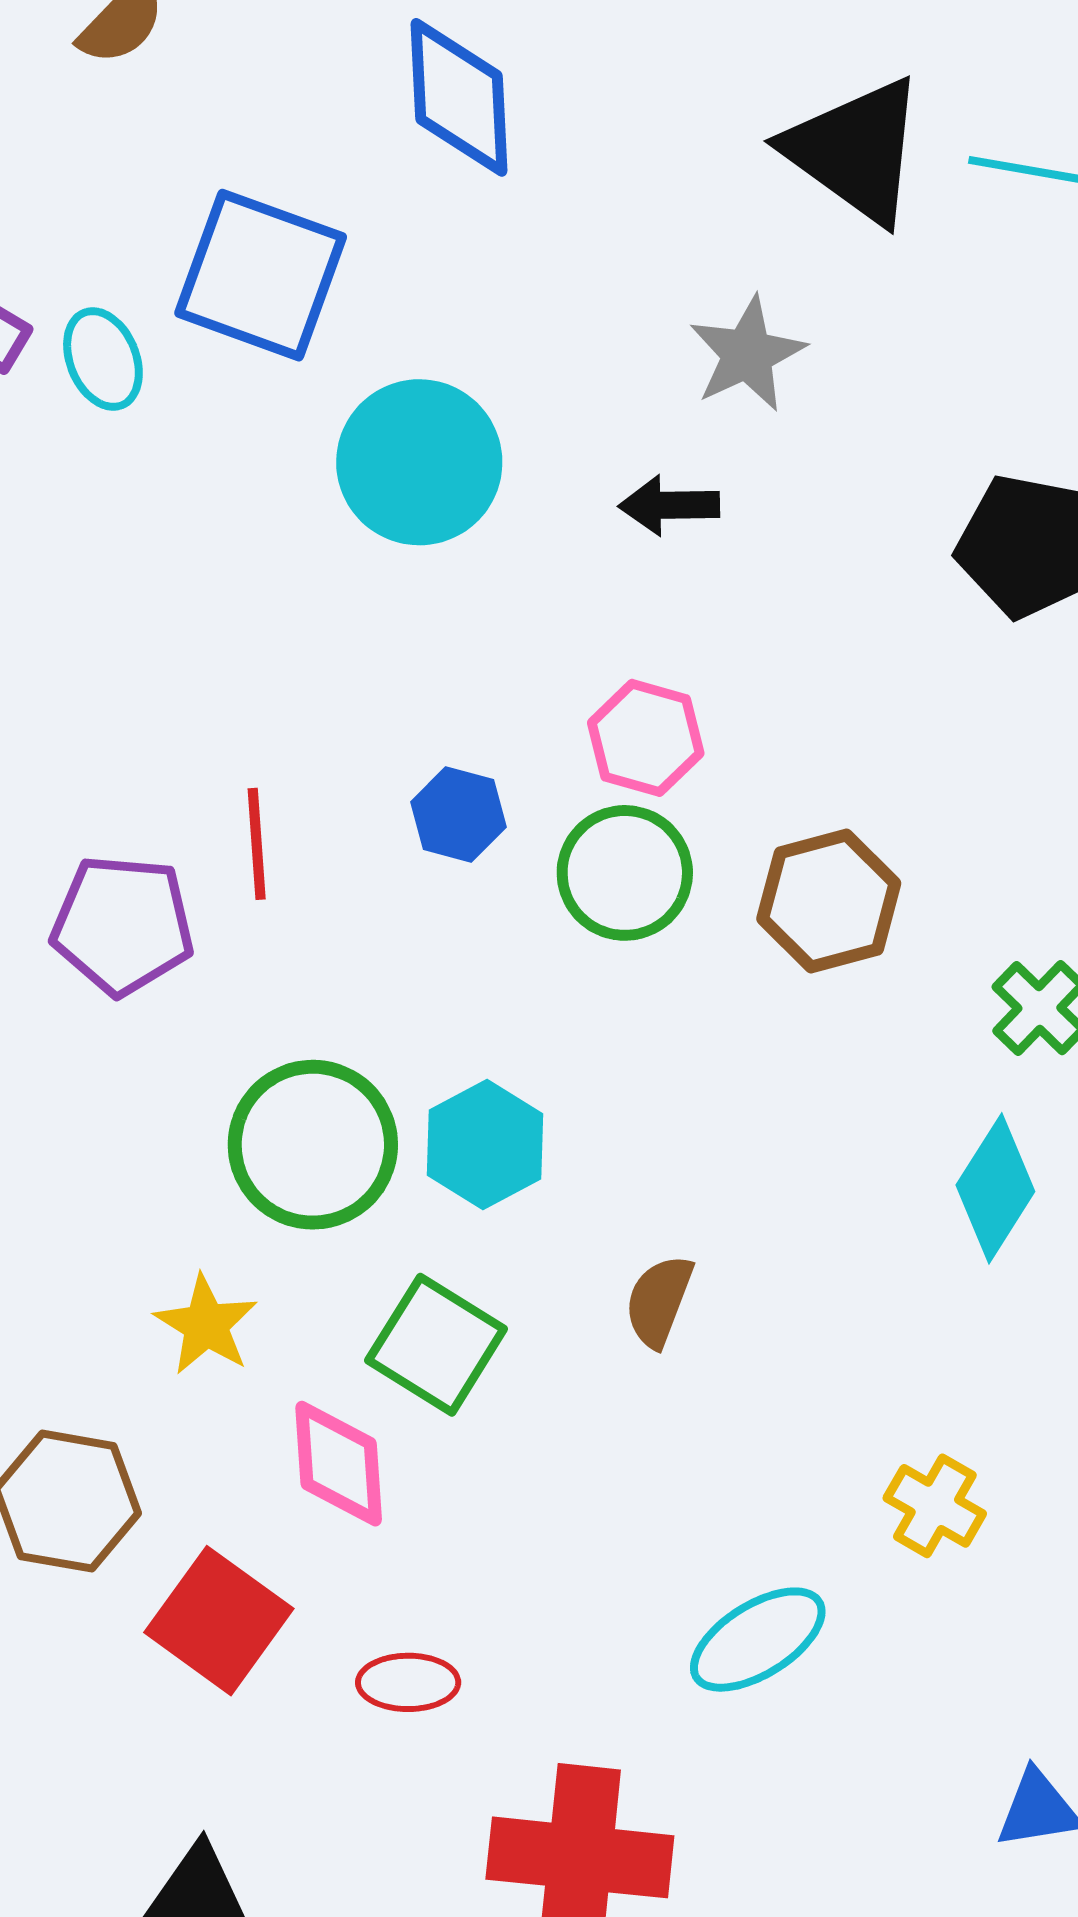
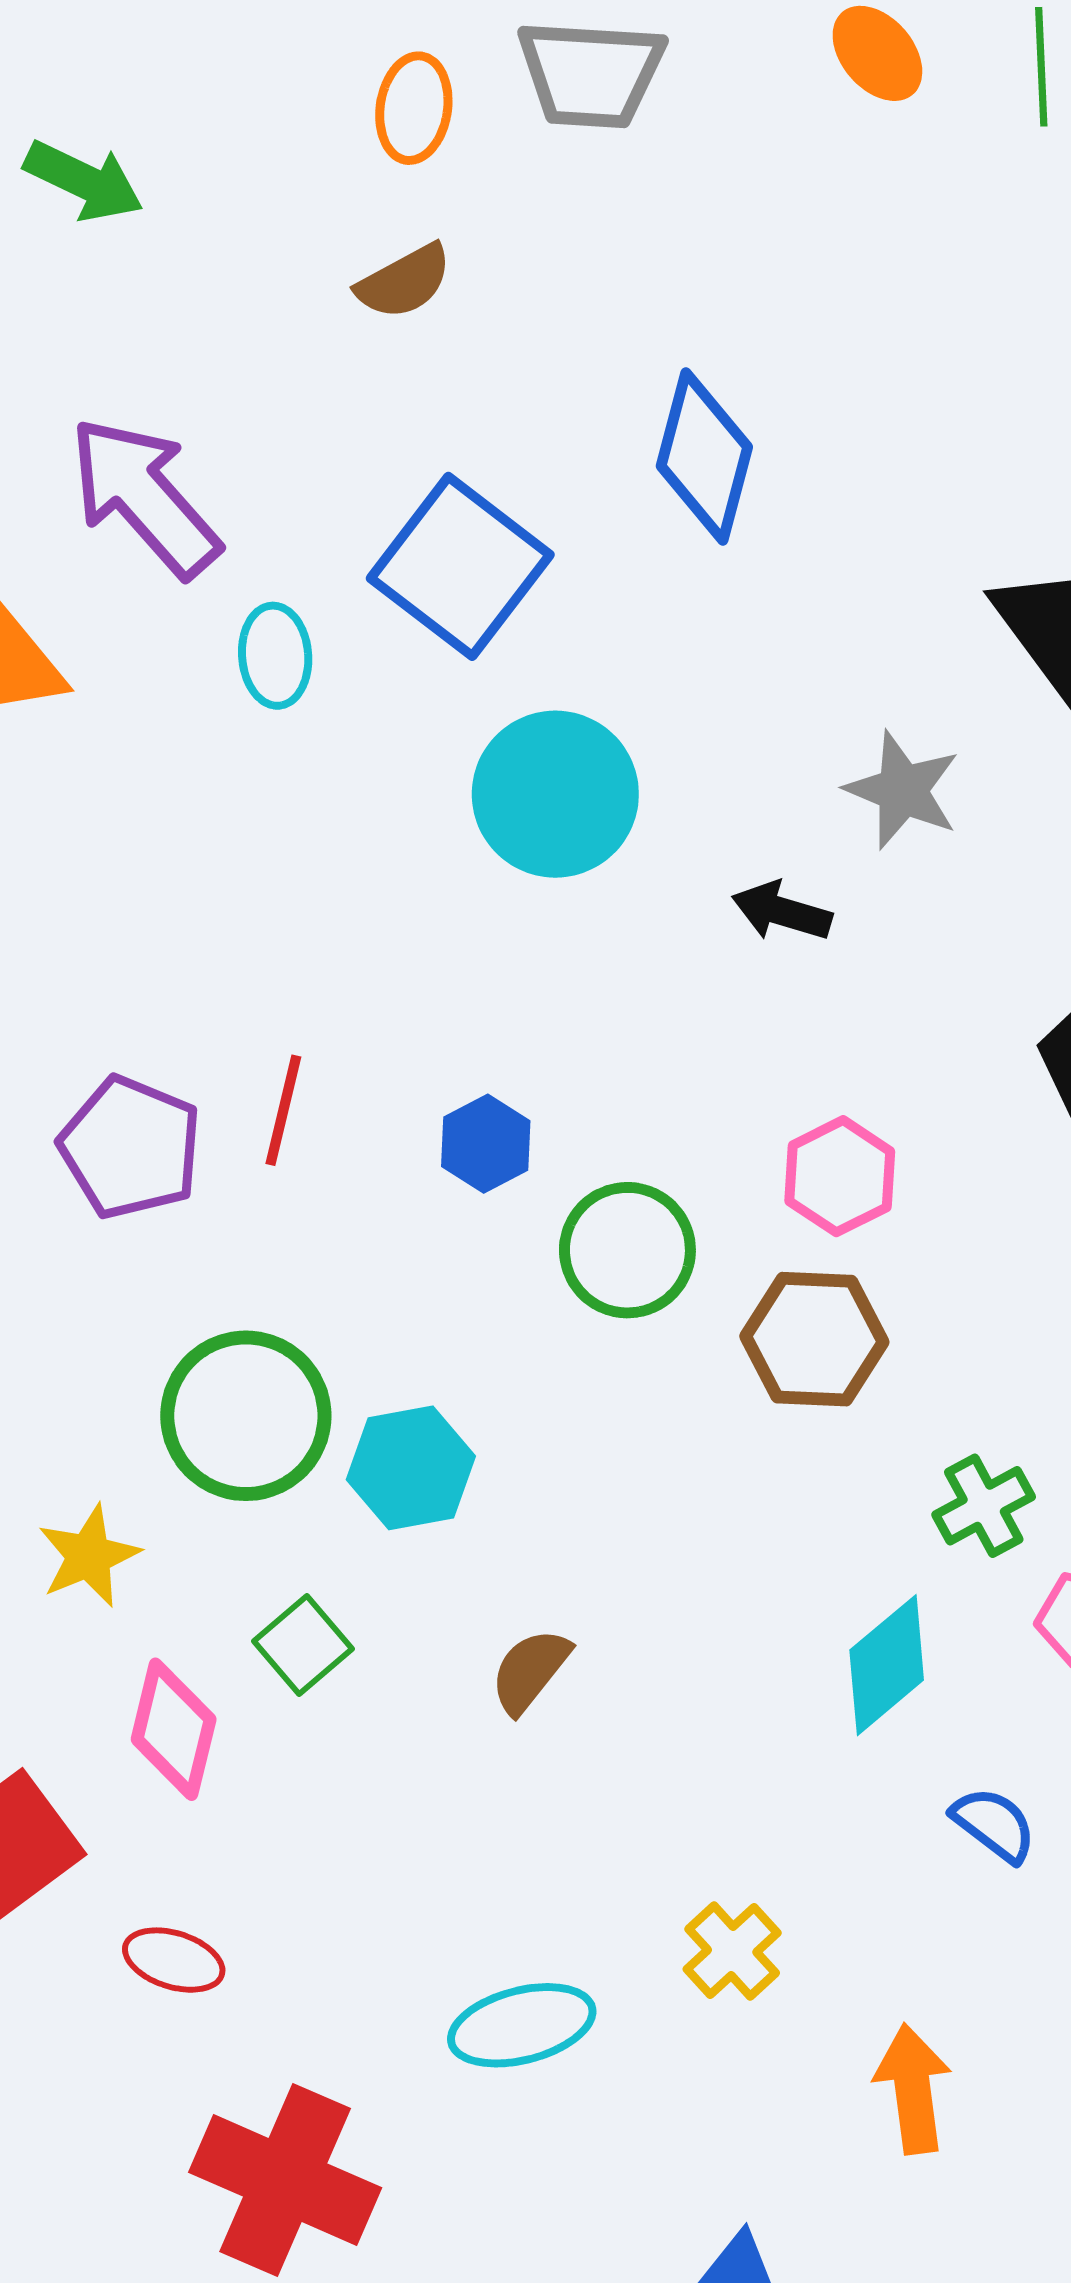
gray star: (747, 354) -> (903, 790), turned 30
cyan ellipse: (103, 359) -> (275, 656), moved
pink hexagon: (646, 738) -> (840, 1176), moved
green square: (436, 1345) -> (303, 1645), size x0.7

